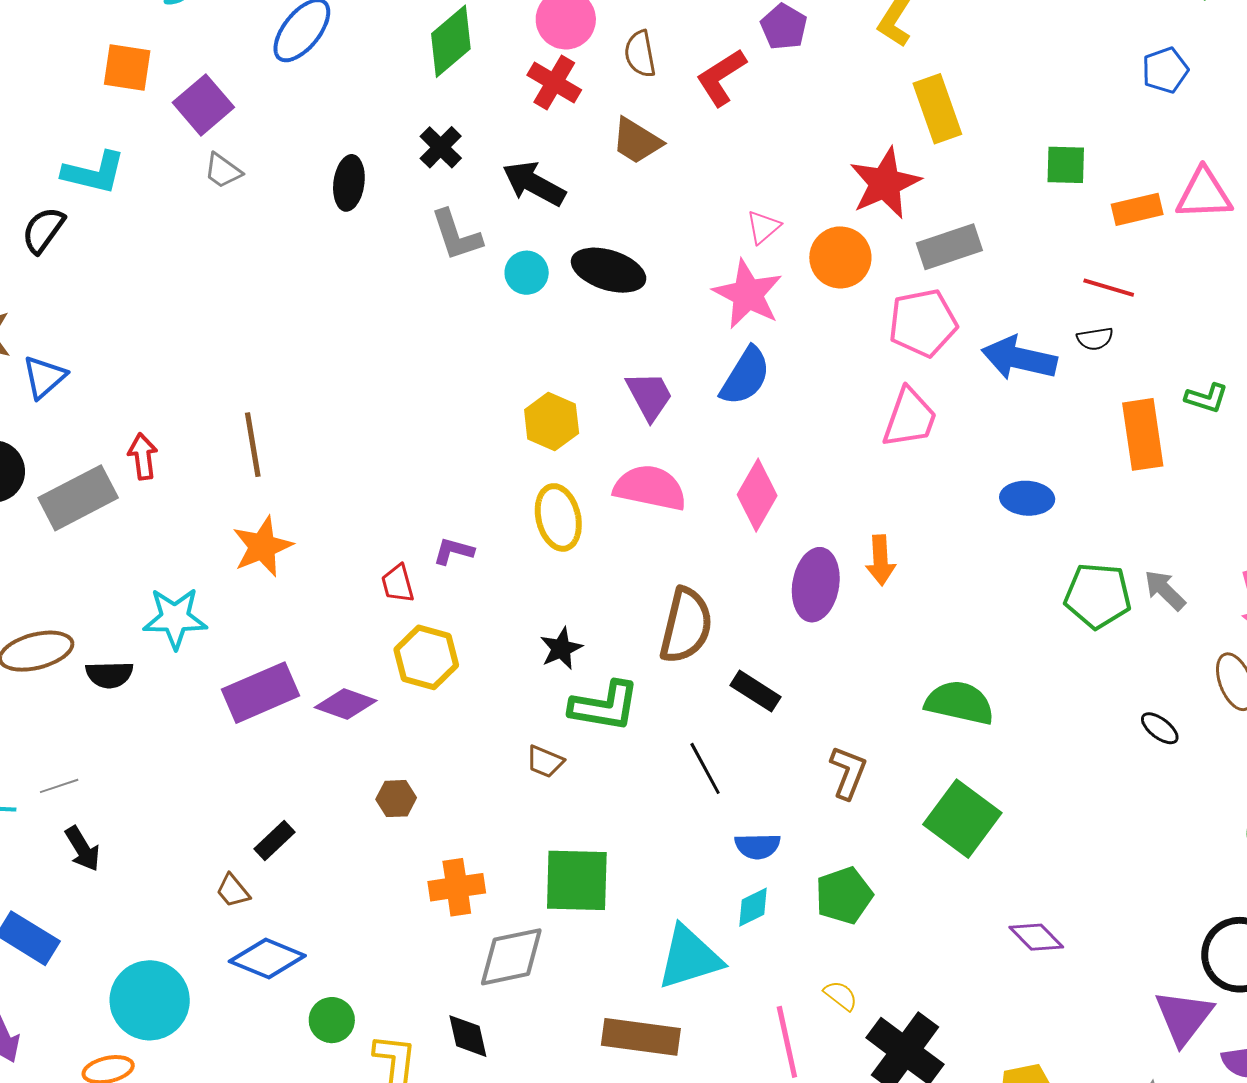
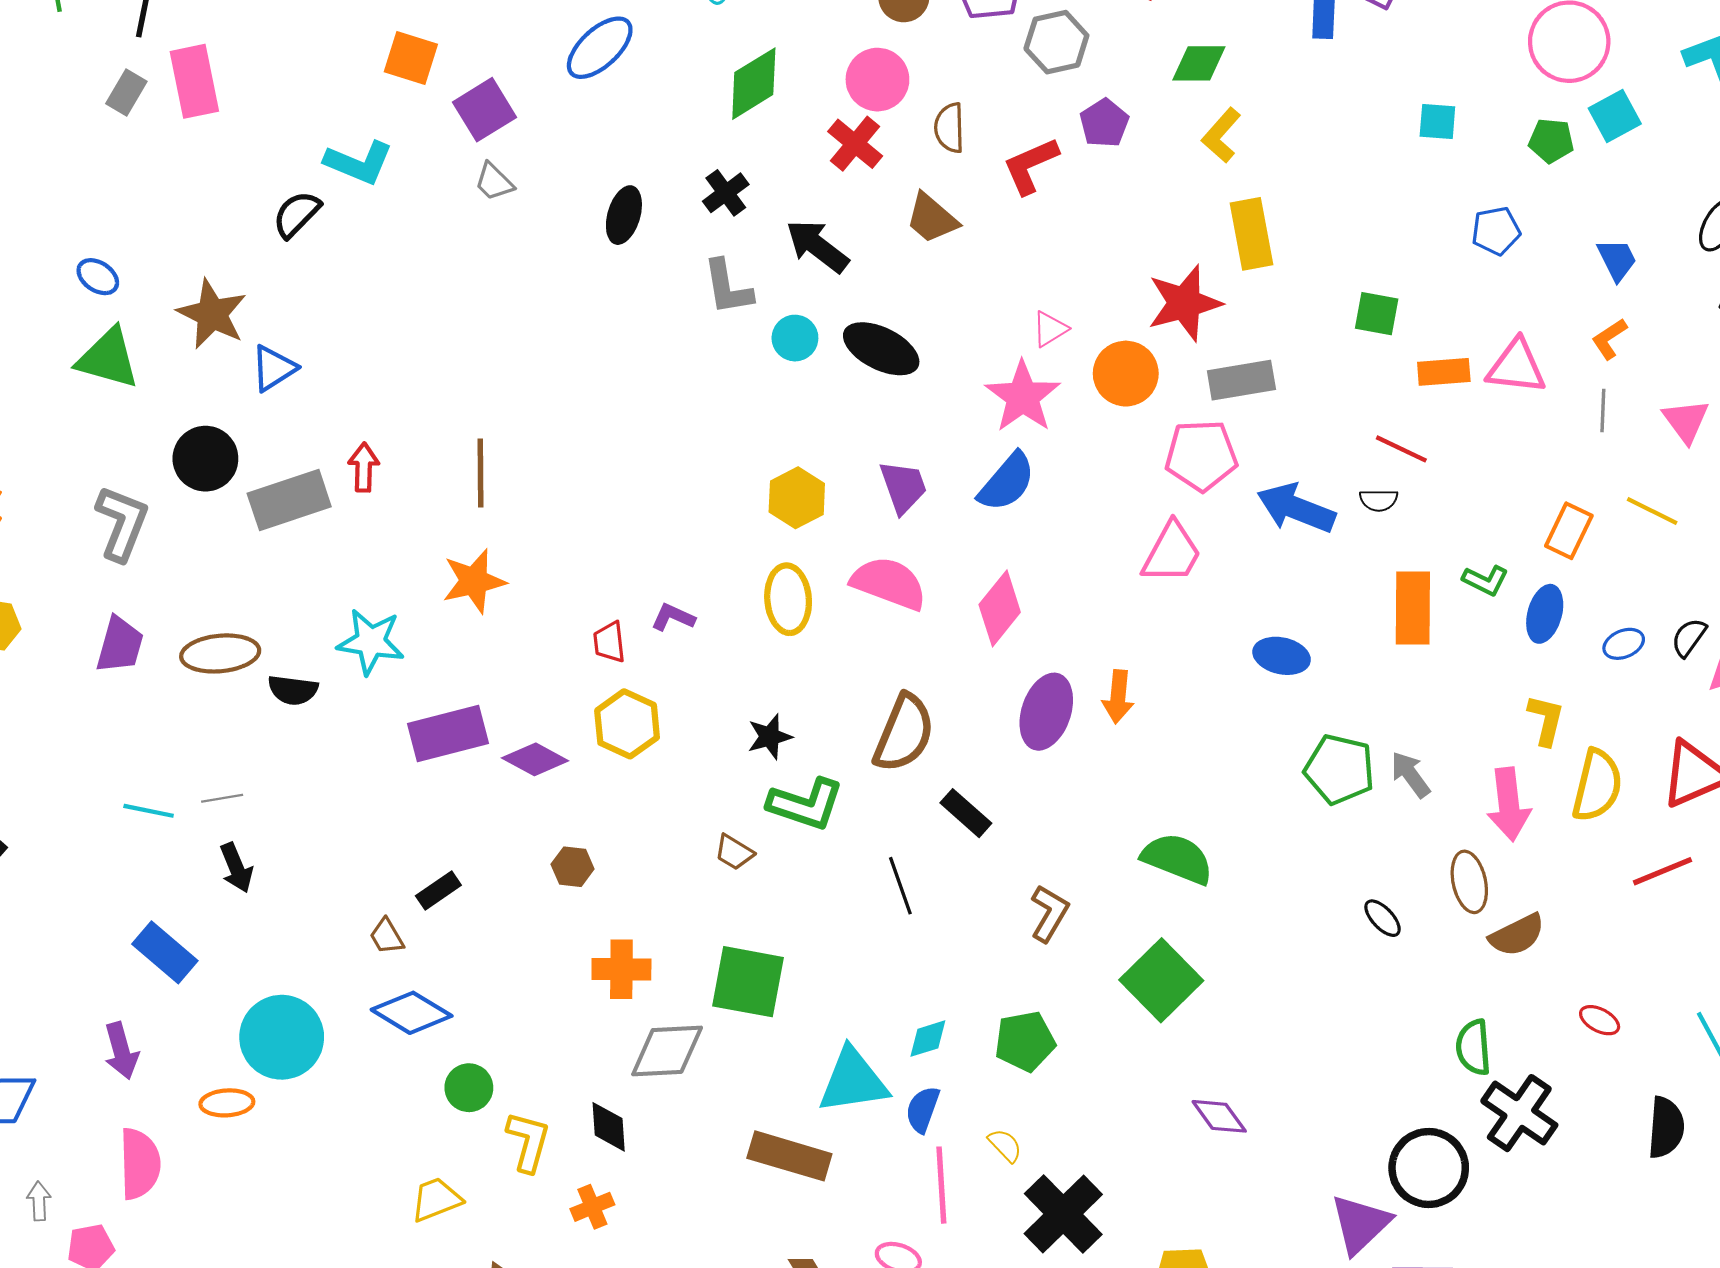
blue semicircle: (758, 846) -> (923, 1109), moved, turned 102

